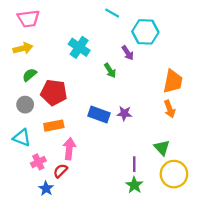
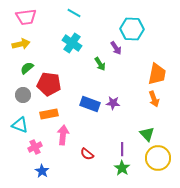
cyan line: (112, 13) -> (74, 13), moved
red semicircle: (60, 171) -> (87, 154), moved, turned -96

